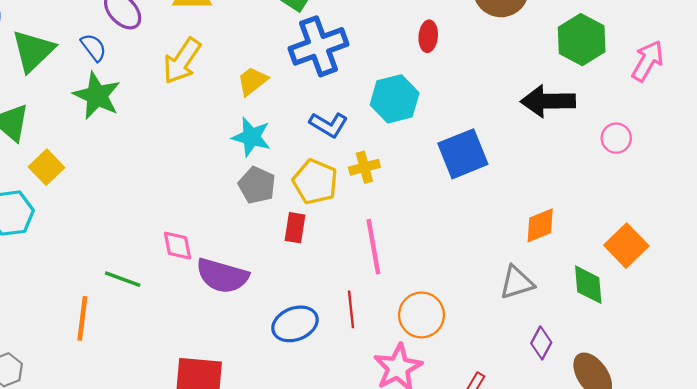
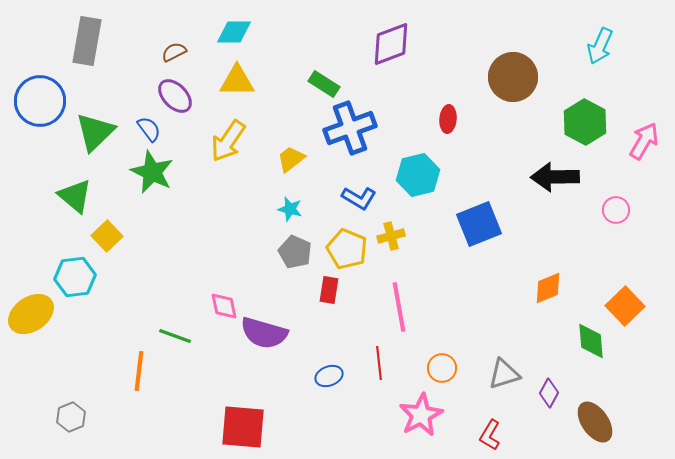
cyan star: (251, 137) -> (290, 209), size x0.7
gray triangle: (517, 282) -> (504, 374), moved
orange circle: (421, 315) -> (442, 368), size x0.7
blue ellipse: (295, 324) -> (329, 376), size x0.7

